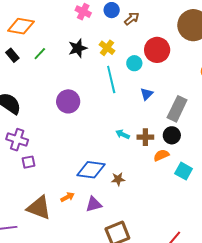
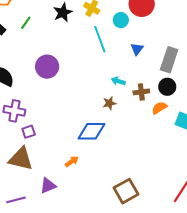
purple circle: (68, 101) -> (47, 67), moved
cyan arrow: (123, 134) -> (118, 81), moved
brown star: (118, 179) -> (109, 103), moved
purple triangle: (94, 204) -> (48, 186), moved
brown triangle: (39, 208) -> (21, 159), moved

